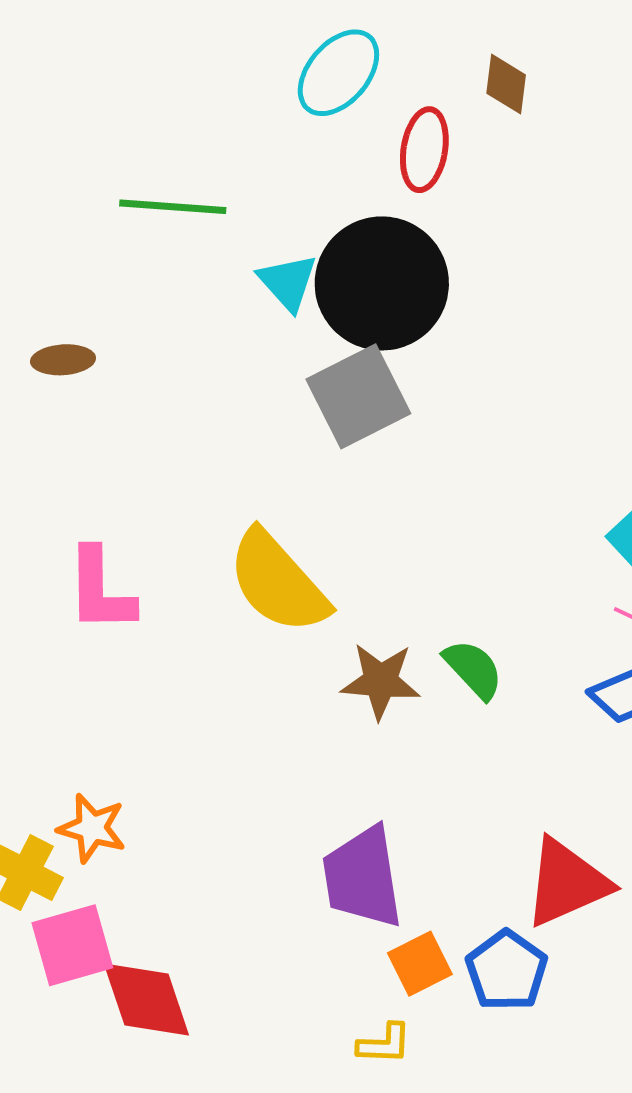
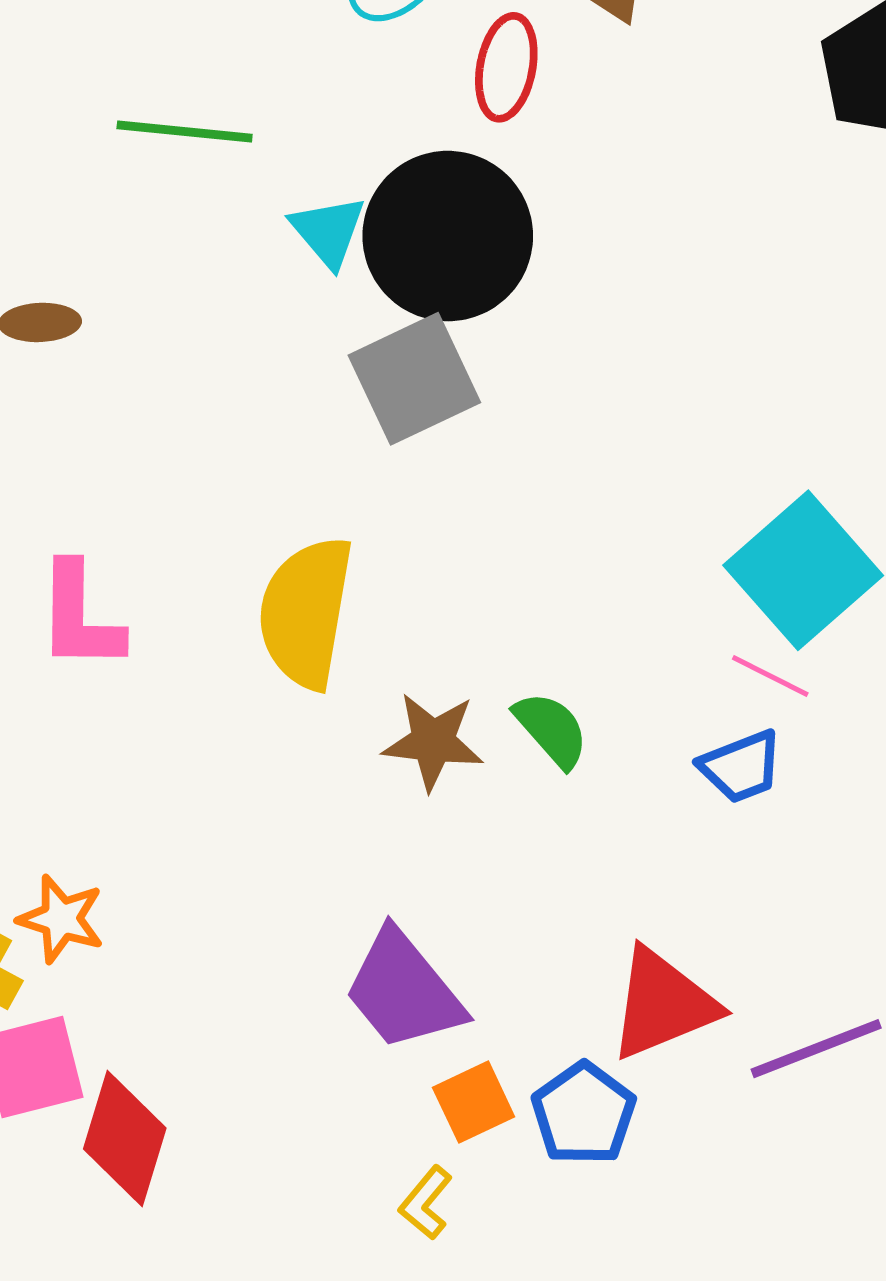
yellow semicircle: (278, 582) -> (306, 612), turned 50
purple trapezoid: (363, 877) -> (404, 990), turned -32
red diamond: (146, 999) -> (125, 1138), turned 34
yellow L-shape: (384, 1044) -> (426, 1203), turned 126

